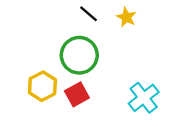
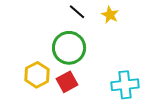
cyan cross: (144, 98) -> (125, 85), turned 32

